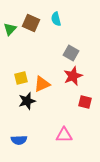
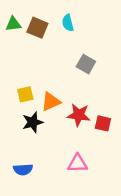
green triangle: (10, 29) -> (13, 24), moved, turned 40
red star: (73, 76) -> (79, 115), moved, turned 30

